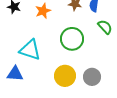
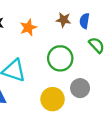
gray circle: (92, 77) -> (80, 88), moved

